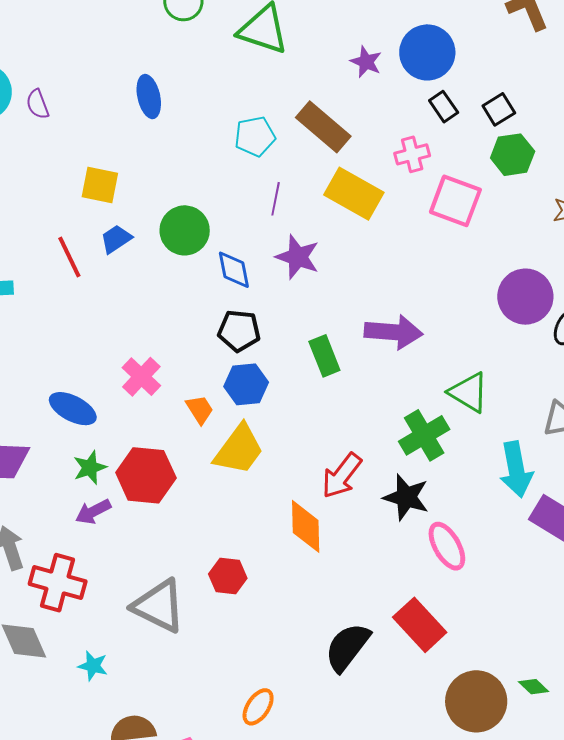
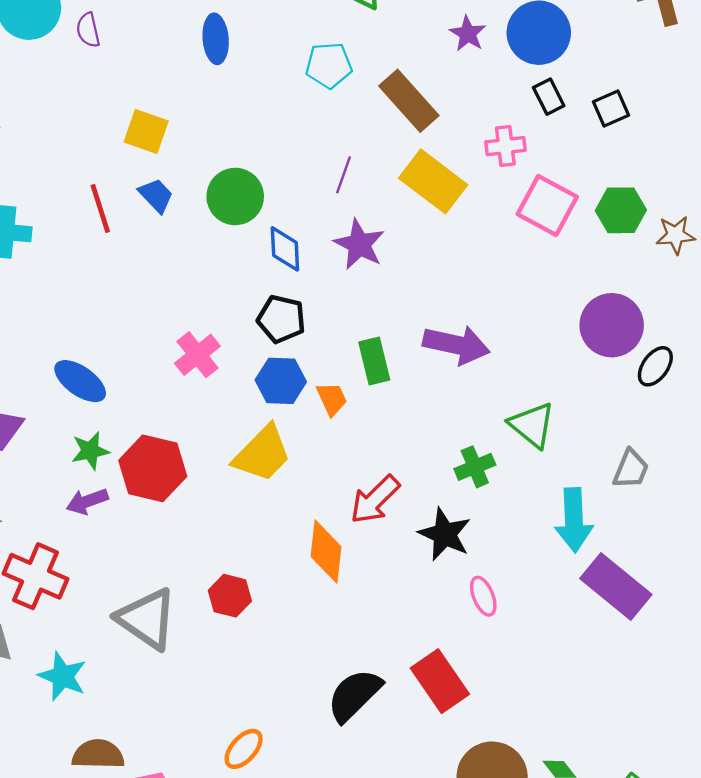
cyan pentagon: (255, 136) -> (329, 65), moved
green hexagon: (513, 155) -> (621, 210), moved
blue trapezoid: (116, 239) -> (156, 195), turned 72
pink cross: (141, 377) -> (197, 355), moved
orange trapezoid: (200, 409) -> (332, 399), moved
green cross: (424, 435) -> (475, 467), size x0.7
pink ellipse: (447, 546) -> (483, 596), size x0.7
cyan star: (93, 666) -> (63, 676), size x1.4

